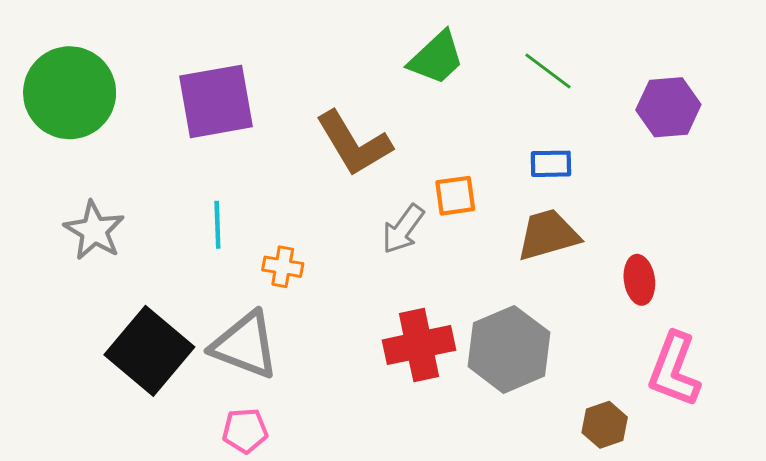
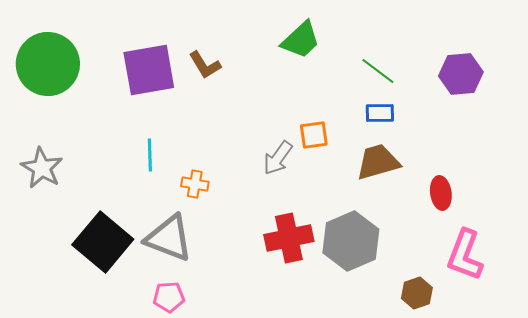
green line: (548, 71) -> (378, 71), moved
brown L-shape: (354, 144) -> (205, 65), moved, size x0.6
gray star: (94, 230) -> (42, 168), moved

